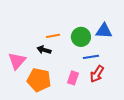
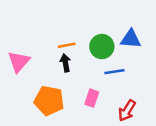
black arrow: (44, 50) -> (65, 63), moved, turned 64
pink triangle: (17, 61) -> (19, 62), moved
red arrow: (97, 74) -> (127, 111), moved

